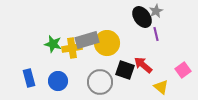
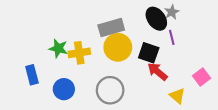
gray rectangle: (87, 40) -> (111, 27), moved
black square: (125, 70) -> (149, 53), moved
blue rectangle: (29, 78) -> (32, 75), moved

